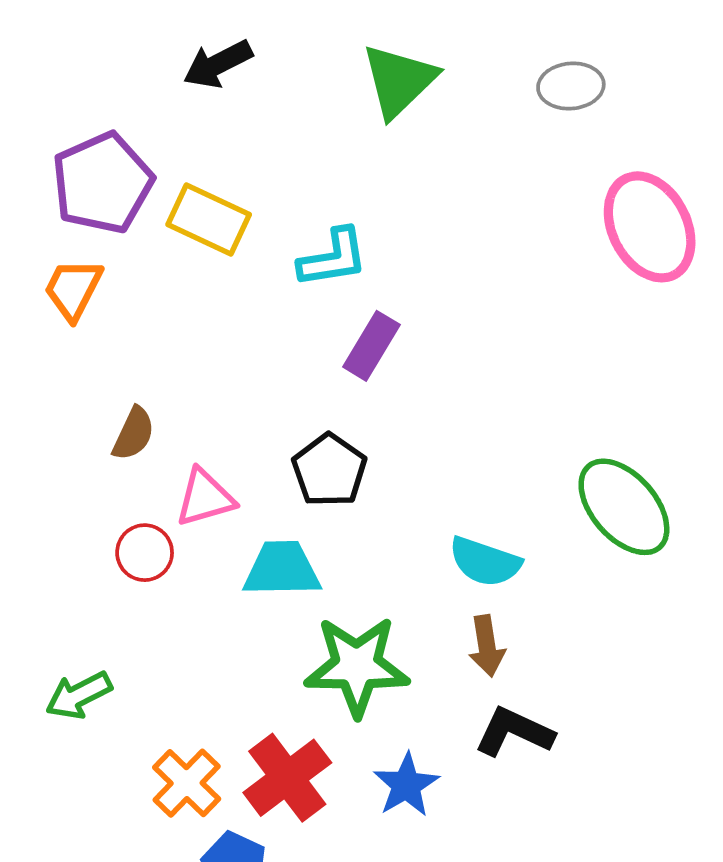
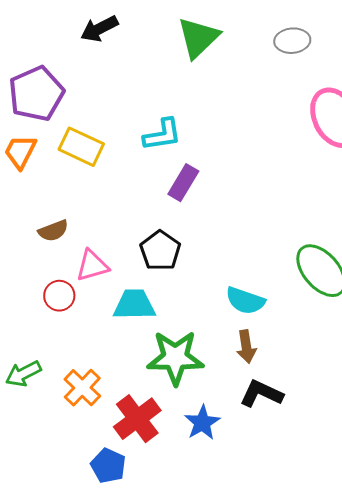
yellow rectangle: (209, 220) -> (81, 147), moved
brown semicircle: (134, 434) -> (53, 231), turned 44
orange cross: (187, 783) -> (82, 388), moved

